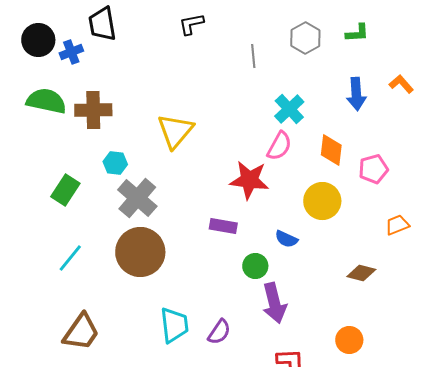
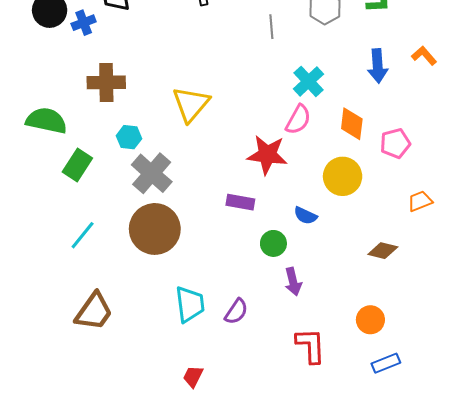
green semicircle: (46, 101) -> (46, 121), moved
purple arrow: (274, 303) -> (293, 282), size x0.7

